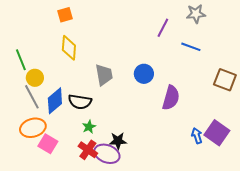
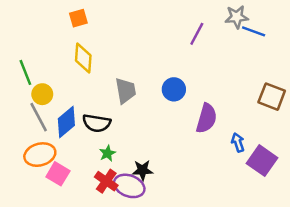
blue line: (191, 47) -> (254, 31), moved
blue arrow: (197, 136) -> (238, 142), moved

